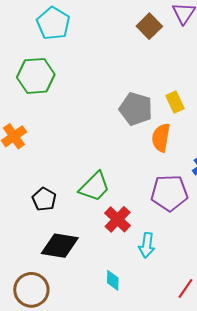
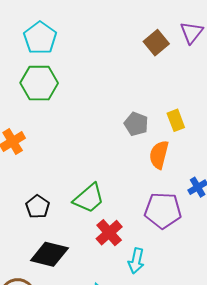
cyan pentagon: (53, 23) -> (40, 38), moved
gray pentagon: (136, 109) -> (136, 124), size x0.7

